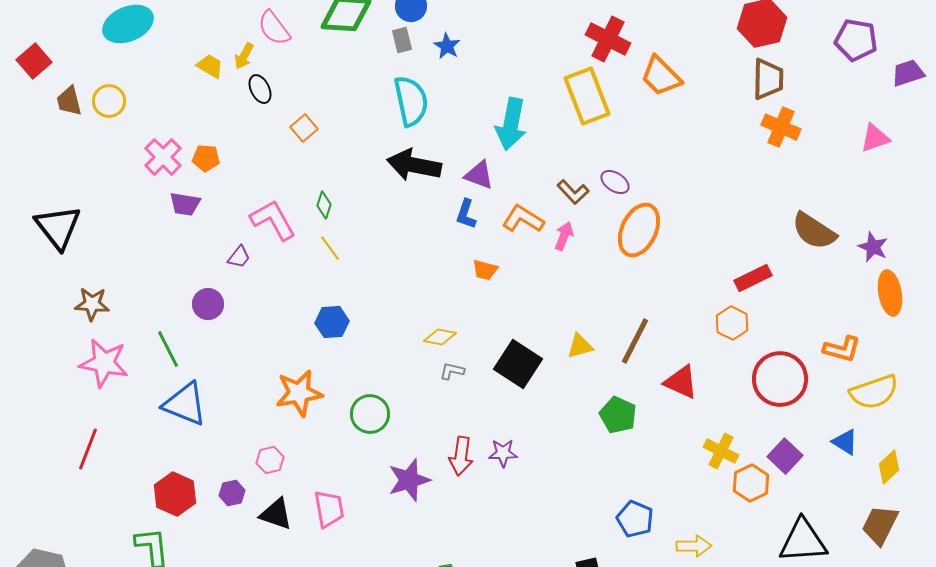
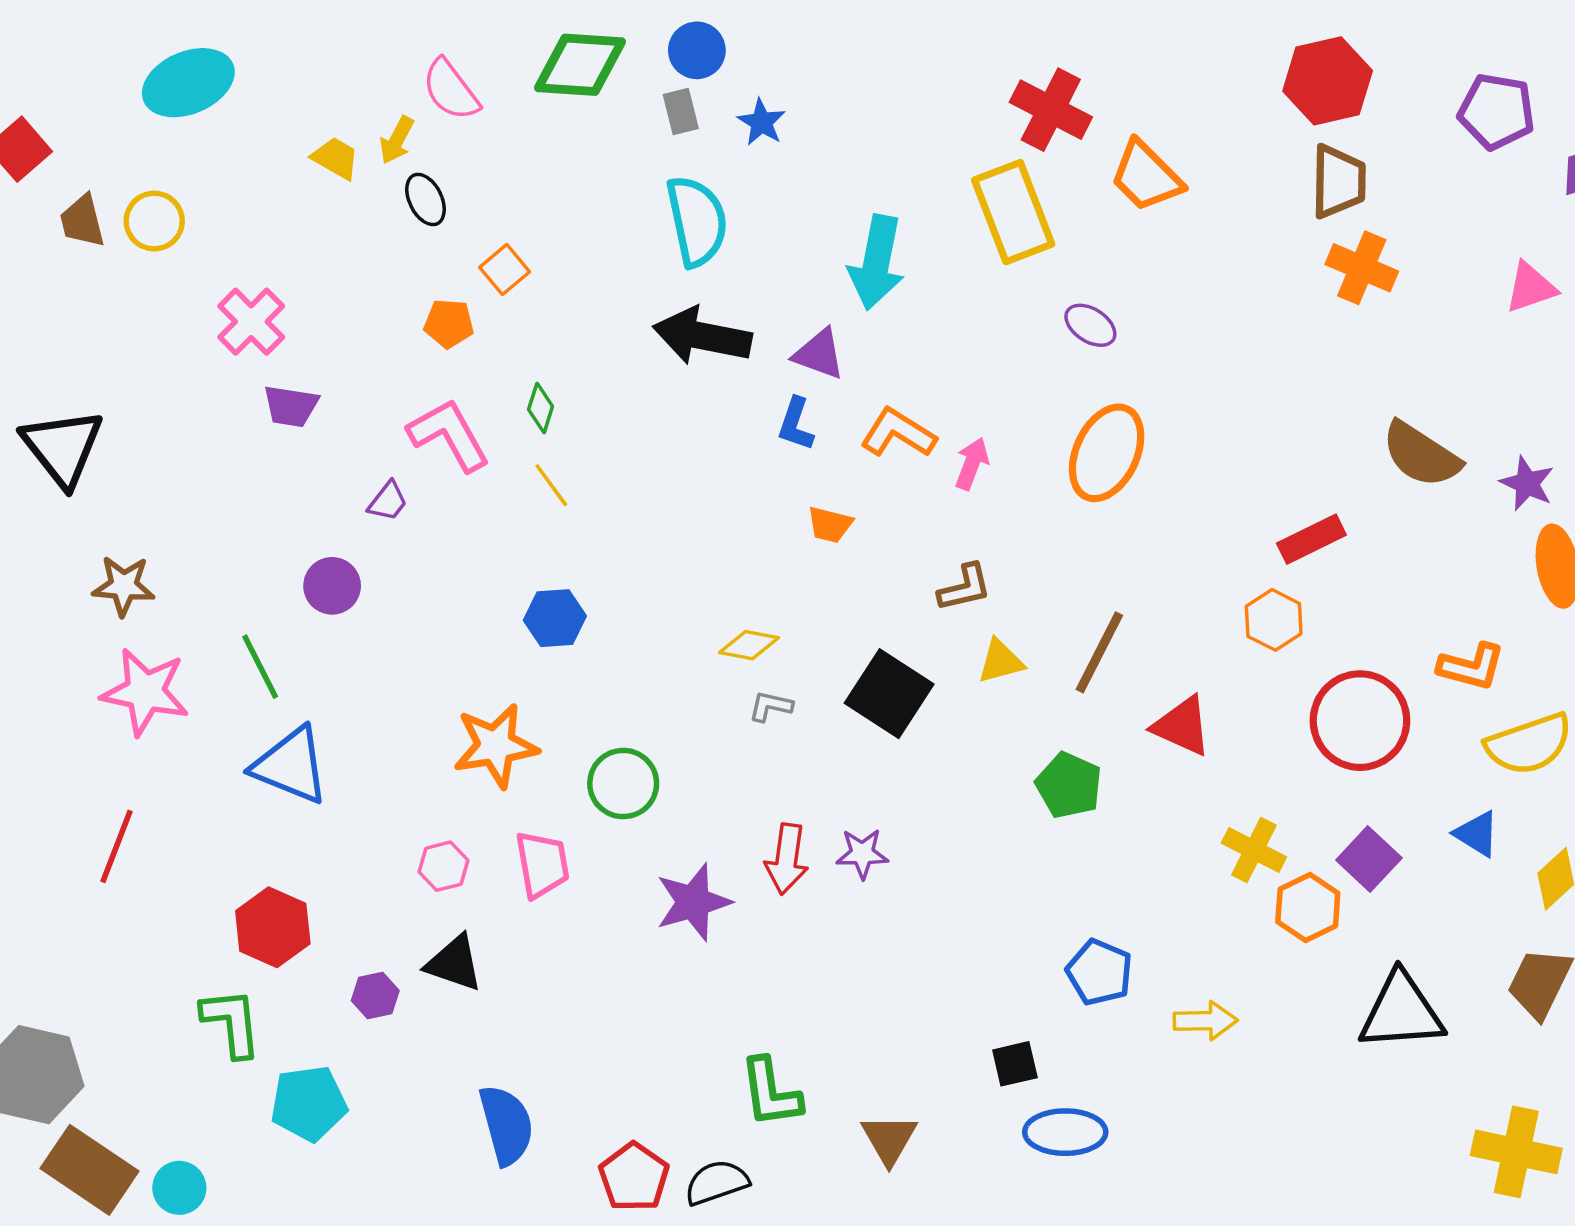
orange pentagon: (206, 158) -> (449, 323), moved
purple ellipse: (615, 182) -> (1090, 325), moved
brown L-shape: (573, 192) -> (965, 588), moved, turned -60
purple hexagon: (232, 493) -> (375, 996), moved
pink trapezoid: (329, 509) -> (542, 864), moved

